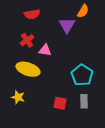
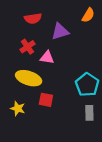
purple triangle: (67, 25) -> (60, 31), moved, turned 42
red square: (60, 103) -> (46, 100), moved

